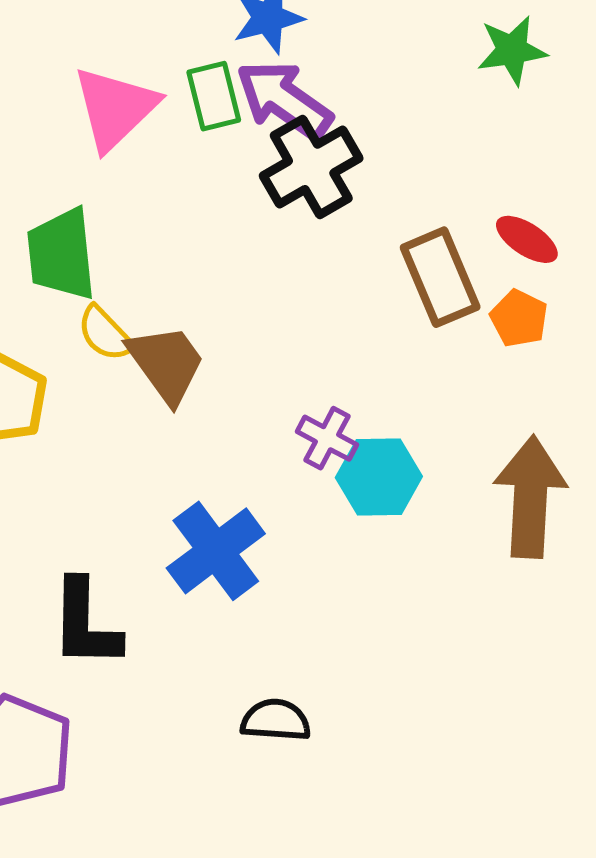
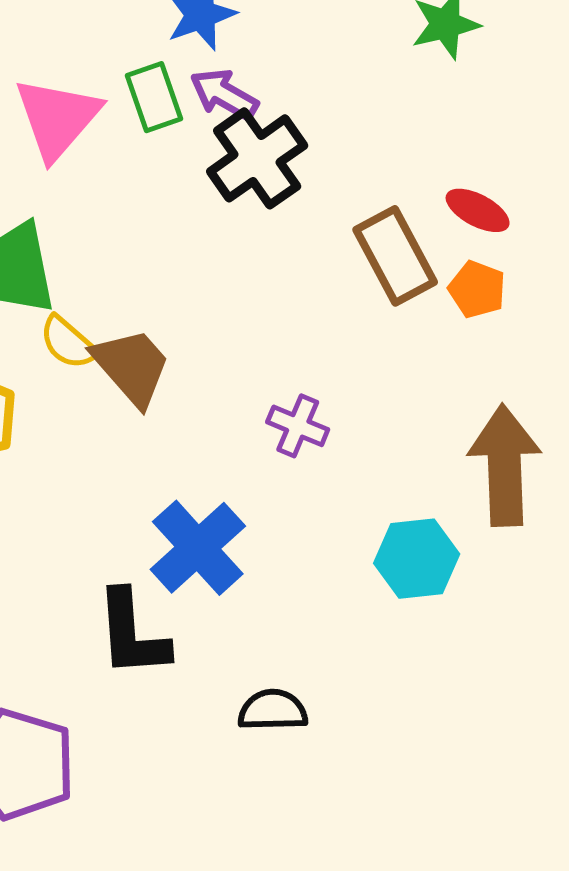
purple arrow: (284, 100) -> (224, 94), size x0.7
cyan hexagon: (379, 477) -> (417, 559), moved
black L-shape: (85, 624) -> (132, 634), moved

